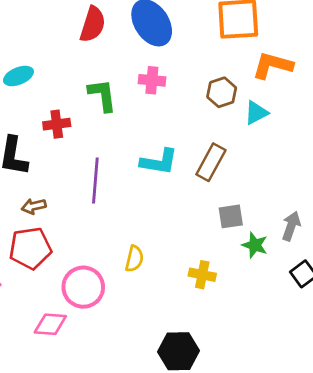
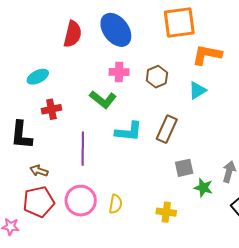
cyan ellipse: (18, 76) -> (38, 77), moved
brown hexagon: (222, 92) -> (157, 77), moved
green L-shape: (102, 95) -> (103, 99), moved, turned 140
brown arrow: (34, 206) -> (39, 171), turned 36
pink circle: (83, 287) -> (81, 201), moved

